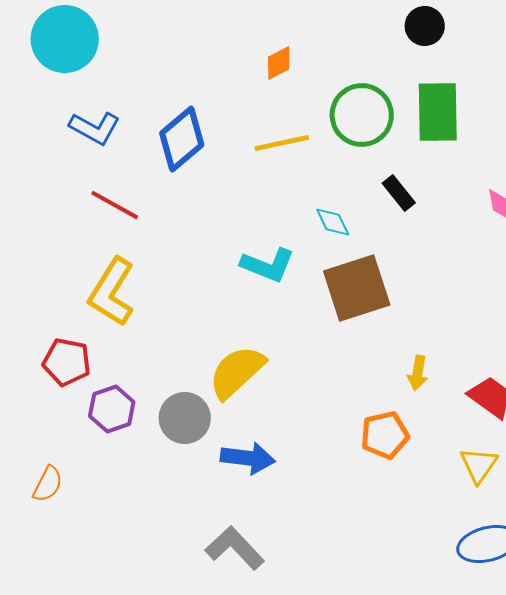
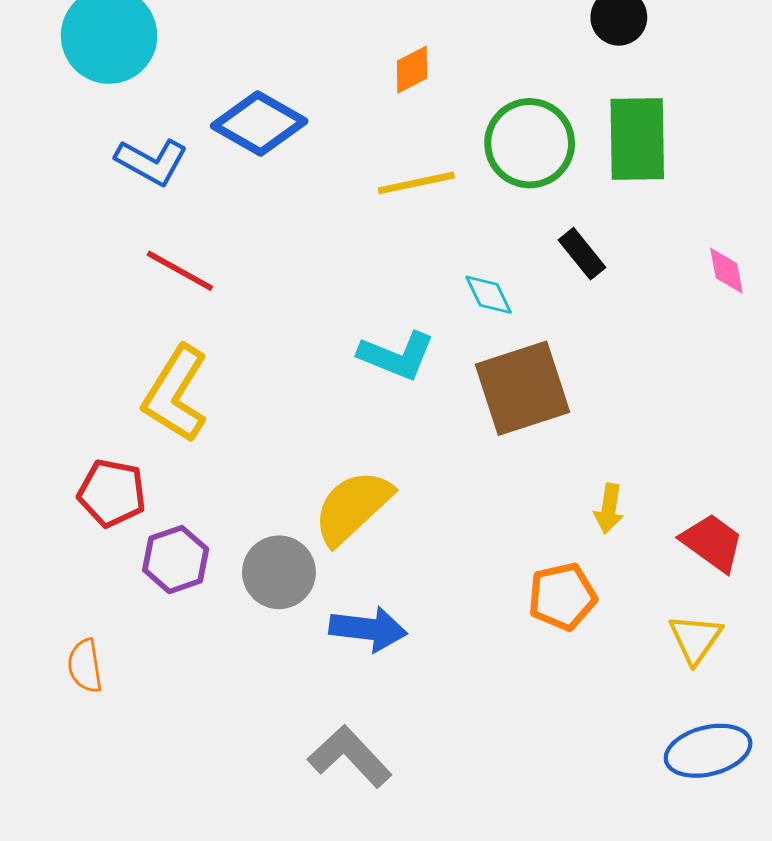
blue diamond: (182, 139) -> (259, 123), moved, turned 70
orange semicircle: (48, 484) -> (85, 666), turned 144

